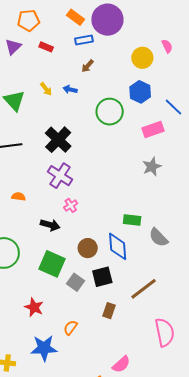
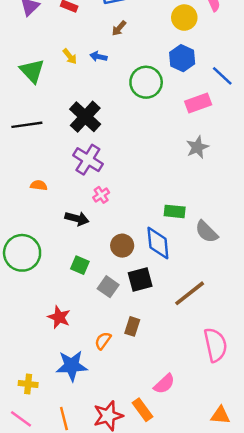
green square: (52, 264) -> (80, 265), size x0.6
brown rectangle: (109, 311) -> (132, 326), moved

